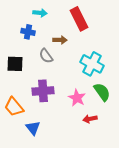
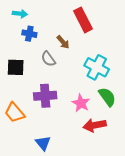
cyan arrow: (40, 13) -> (20, 14), moved
brown arrow: (60, 40) -> (63, 42), turned 48
red arrow: (90, 119) -> (95, 125), size x1.5
blue triangle: (33, 128) -> (43, 143), moved

